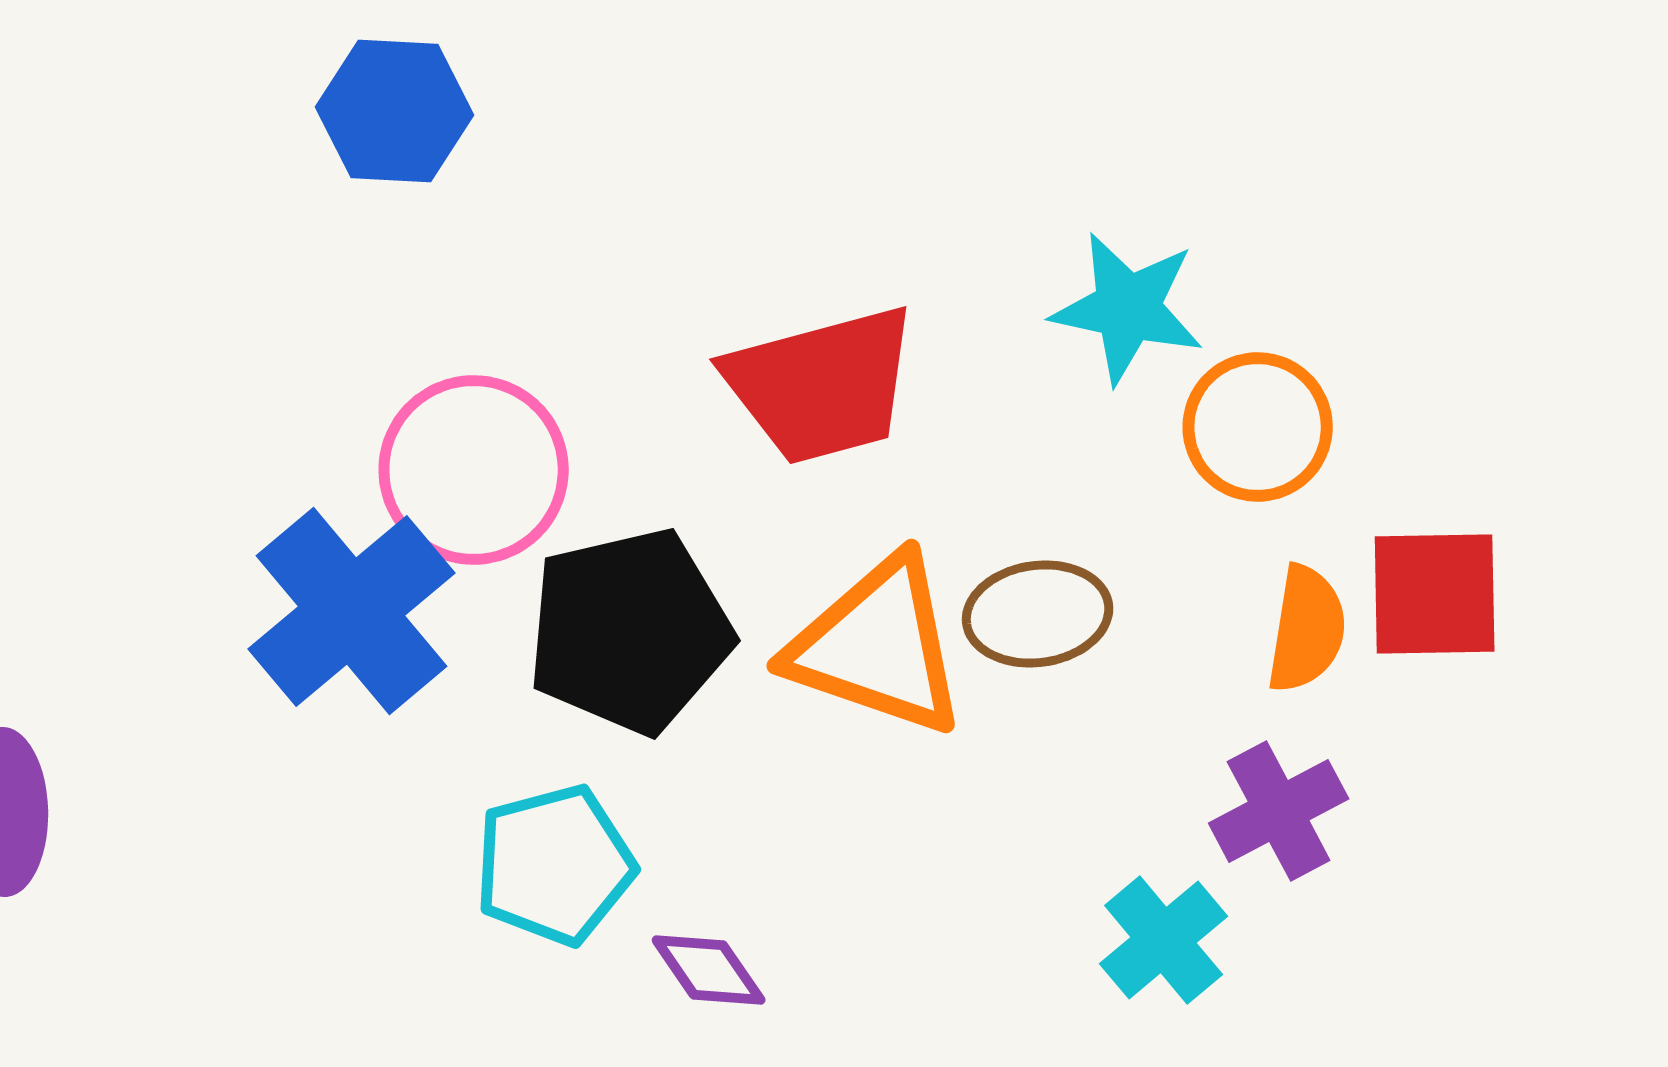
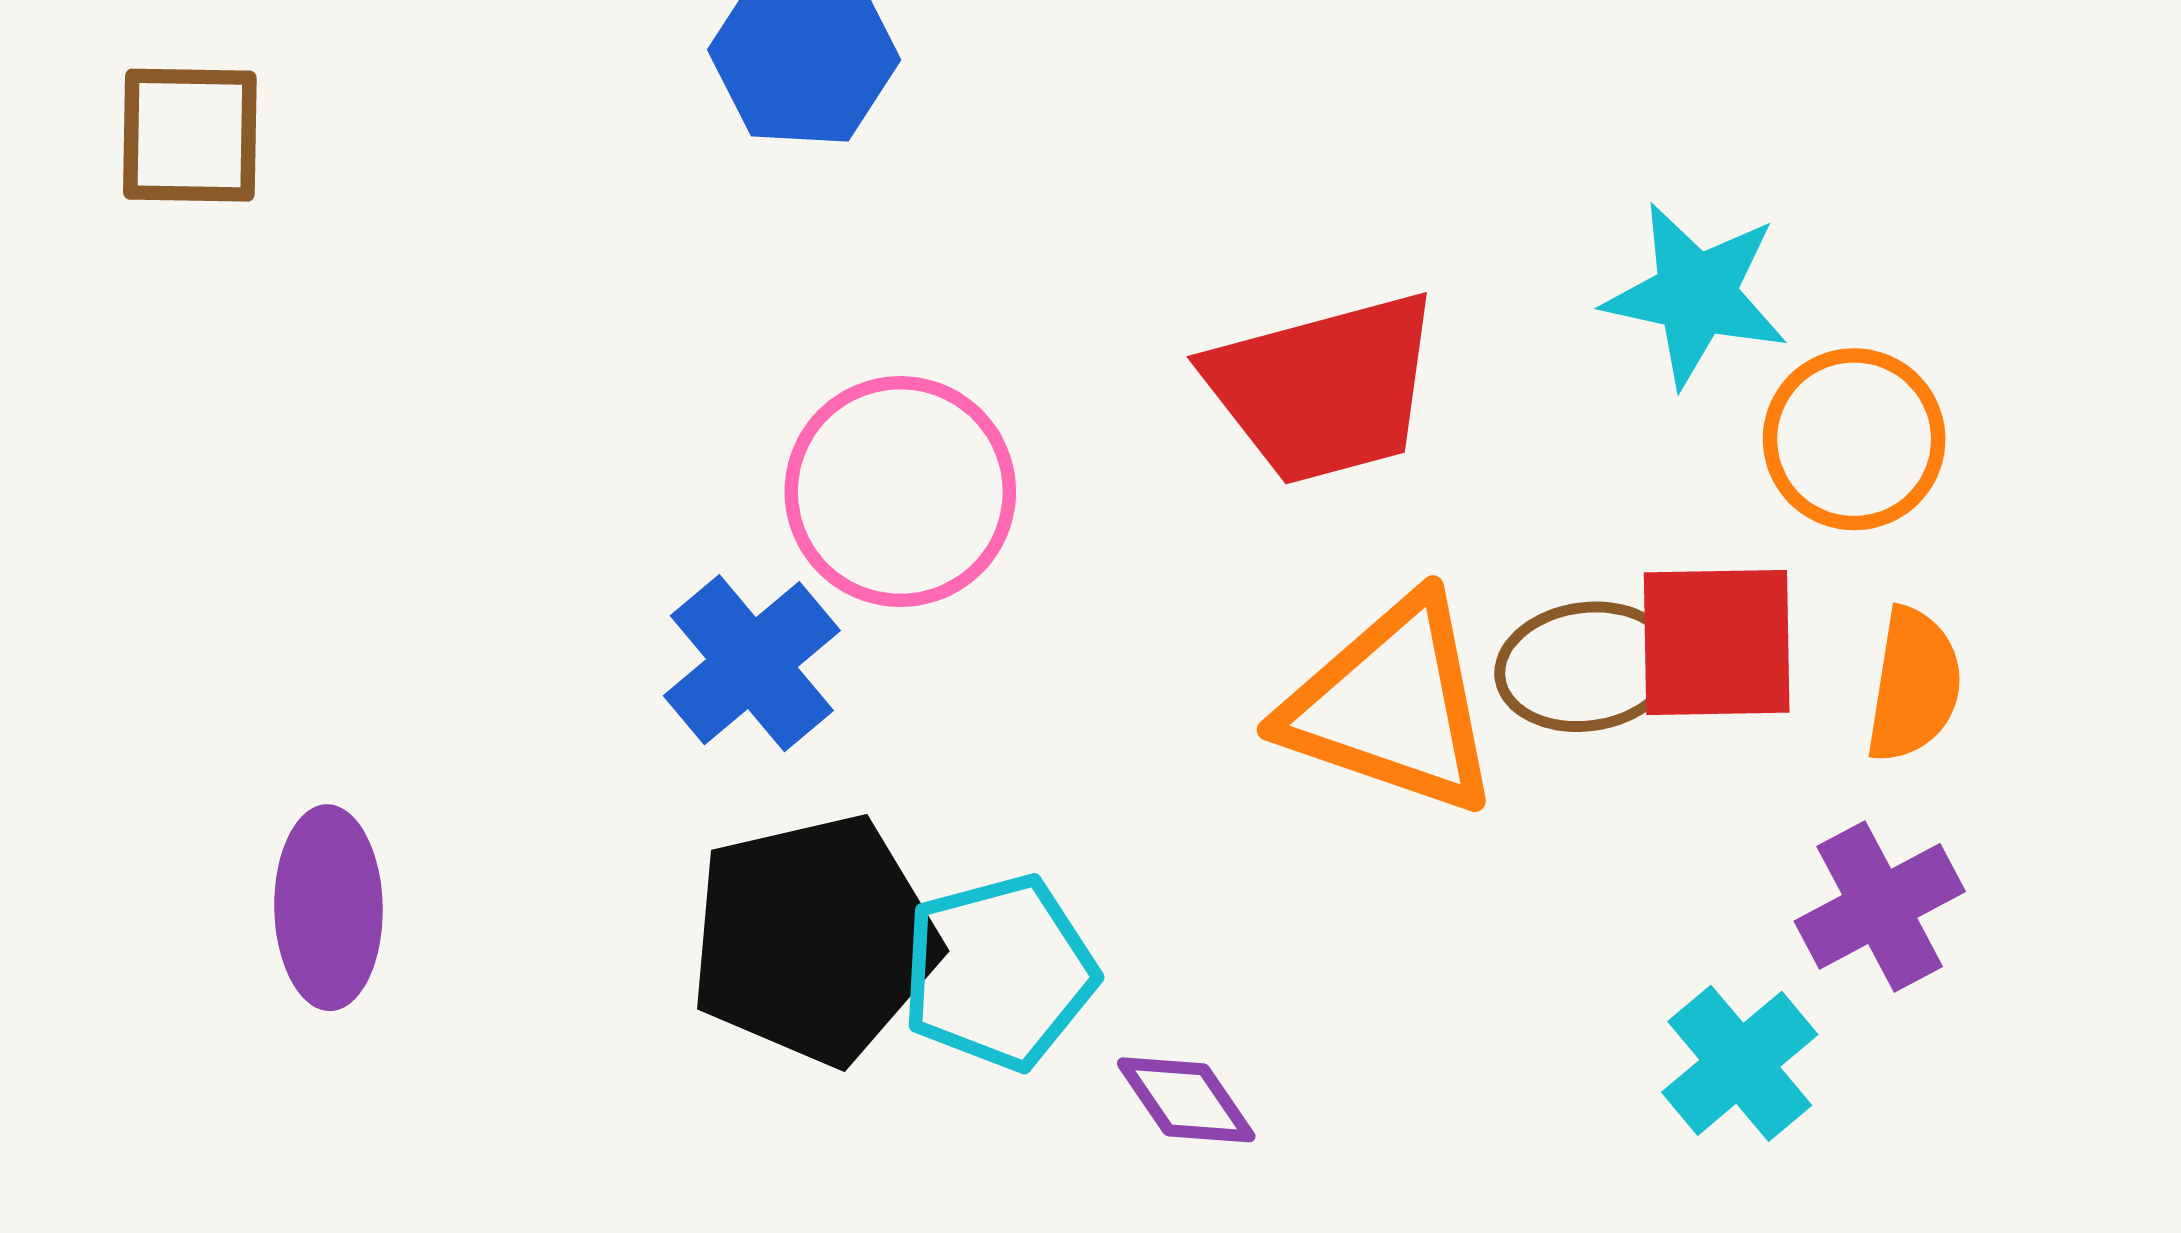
red square: (1435, 594) -> (1717, 642), moved
blue cross: (352, 611) -> (752, 663), size x0.7
black pentagon: (630, 631) -> (814, 939), moved

